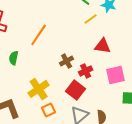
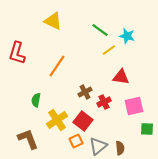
green semicircle: (14, 58) -> (36, 100), moved
red square: (76, 90) -> (83, 121), moved
orange square: (49, 110) -> (76, 141), moved

